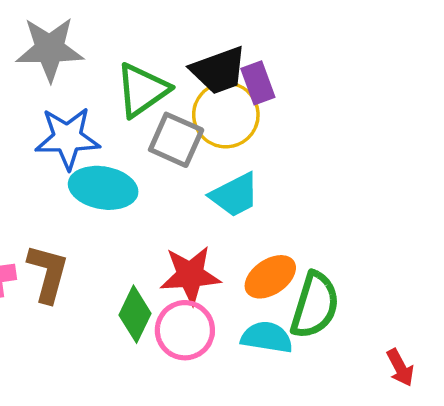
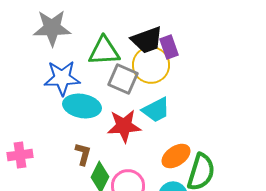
green triangle: (142, 90) -> (104, 51), turned 32
brown L-shape: (48, 273) -> (83, 154), moved, size x0.7
red star: (190, 275) -> (124, 126), moved

